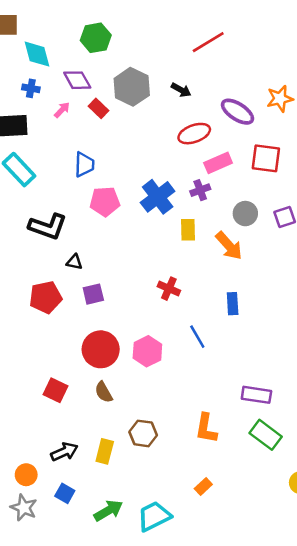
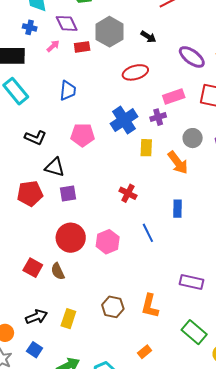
red rectangle: (99, 108) -> (82, 47), turned -56
red ellipse: (194, 134) -> (135, 72), moved
pink pentagon: (105, 201) -> (83, 135), moved
black L-shape: (48, 227) -> (35, 138), size x0.7
black triangle: (74, 262) -> (55, 167), size x1.5
brown semicircle: (104, 392) -> (58, 271), moved
brown hexagon: (143, 433) -> (113, 307), moved
green rectangle: (266, 435) -> (194, 332), moved

